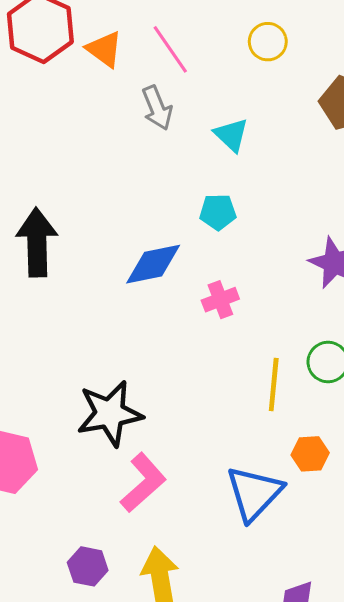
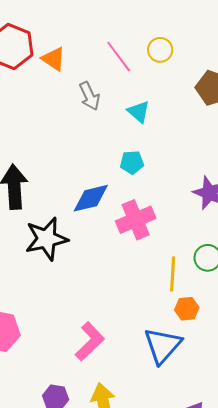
pink line: (170, 49) -> (119, 57), moved
pink cross: (220, 300) -> (136, 220), size x1.6
black star: (110, 414) -> (46, 239), moved
orange hexagon: (310, 454) -> (187, 309), moved

